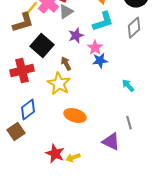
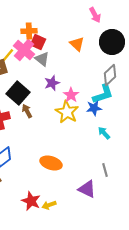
gray triangle: (66, 12) -> (42, 59), turned -49
cyan L-shape: (103, 22) -> (103, 94), moved
blue star: (100, 61) -> (94, 108), moved
brown arrow: (66, 64) -> (27, 111), moved
yellow star: (59, 84) -> (67, 112), moved

